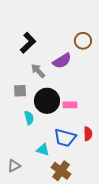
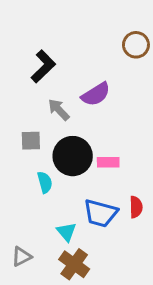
brown circle: (83, 41) -> (136, 45), moved
cyan triangle: (43, 150) -> (66, 232), turned 32
brown cross: (61, 171) -> (74, 264), moved

